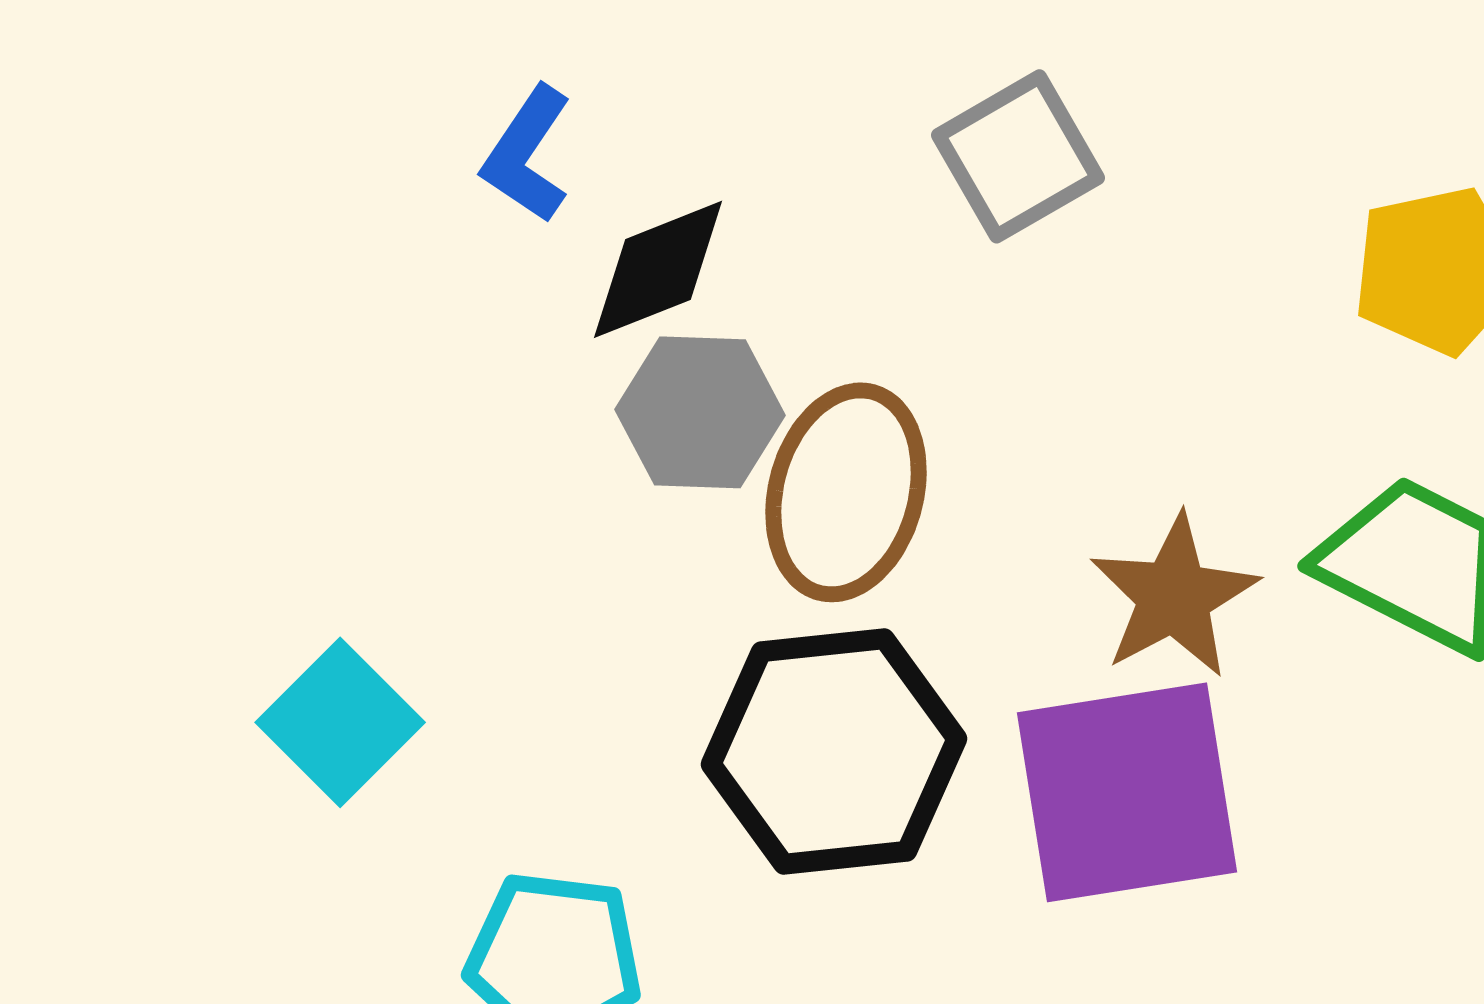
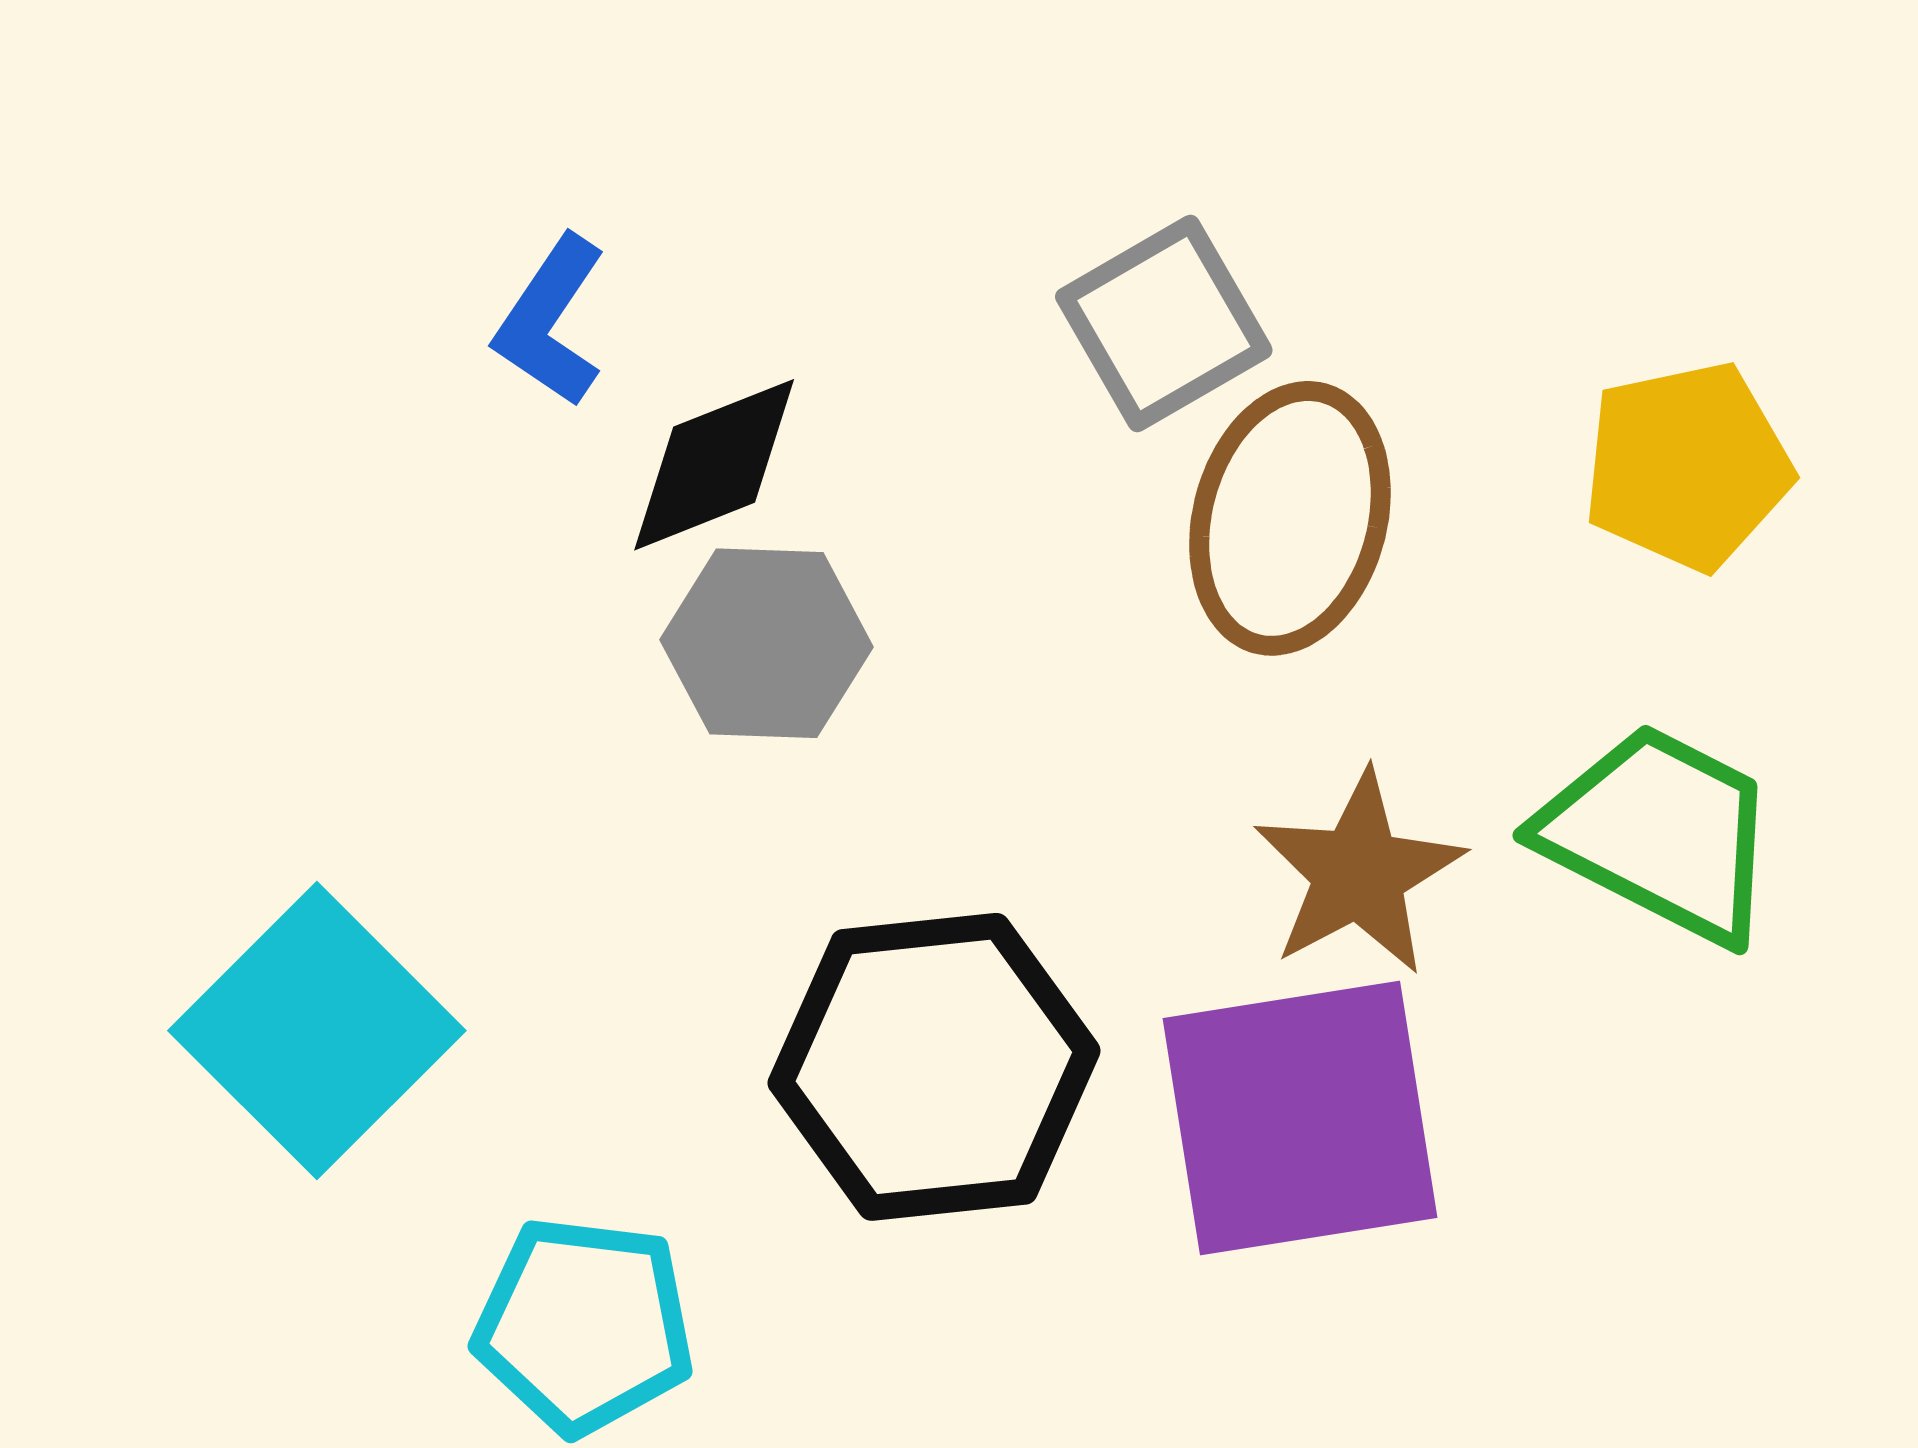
brown ellipse: (846, 492) -> (1290, 518), moved
cyan square: (340, 722) -> (317, 1031), size x1.4

